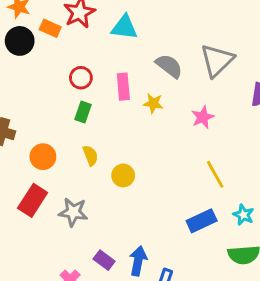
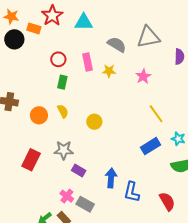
gray triangle: (217, 60) -> (148, 37), turned 40
yellow semicircle: (90, 155) -> (63, 111), moved
red rectangle: (33, 200) -> (31, 160), moved
purple rectangle: (104, 260) -> (79, 170), moved

